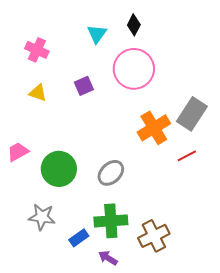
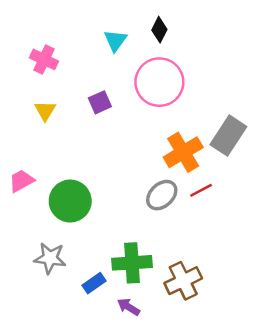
yellow triangle: (38, 93) -> (45, 111), turned 42
red line: (187, 156) -> (201, 190), moved
gray ellipse: (111, 173) -> (162, 195), moved

